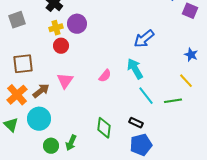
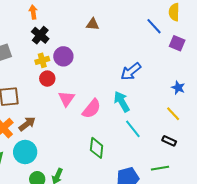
pink semicircle: (105, 76) -> (92, 109), size x1.5
pink triangle: (65, 81) -> (66, 99), moved
green line: (173, 101) -> (160, 168), moved
black rectangle: (136, 123) -> (169, 141), moved
green diamond: (104, 128) -> (97, 148), moved

